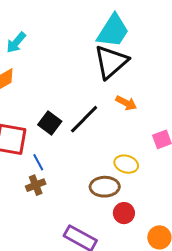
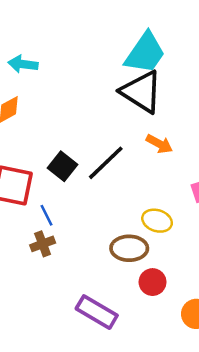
cyan arrow: (16, 43) -> (23, 64), turned 55
black triangle: (111, 62) -> (141, 92), turned -48

